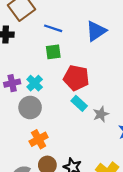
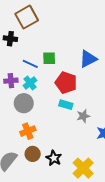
blue line: (53, 28) -> (30, 64), moved
blue triangle: (96, 31) -> (88, 59), moved
cyan rectangle: (79, 103) -> (66, 105), turned -32

